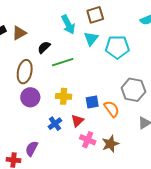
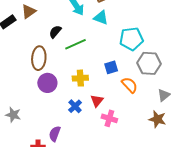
brown triangle: (19, 33) -> (29, 11), moved
cyan triangle: (91, 39) -> (101, 18), turned -42
cyan pentagon: (117, 47) -> (131, 39), moved
blue square: (92, 102) -> (111, 67), moved
brown star: (110, 144) -> (157, 119), moved, turned -30

